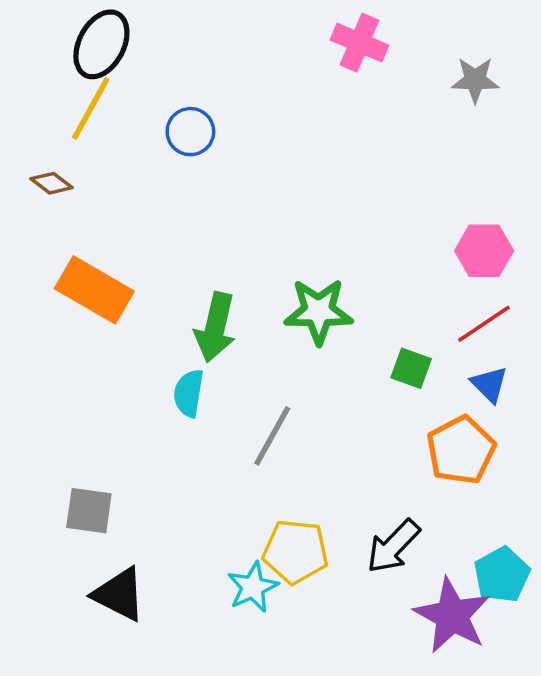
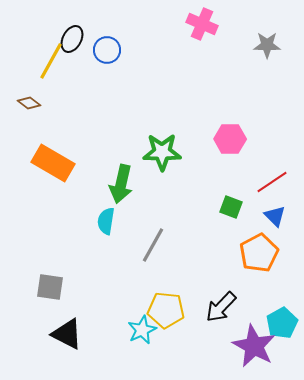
black ellipse: (101, 44) -> (72, 39), moved, size x0.7
blue circle: (190, 132) -> (107, 50), moved
pink hexagon: (484, 251) -> (230, 139), moved
green star: (319, 311) -> (162, 152), moved

